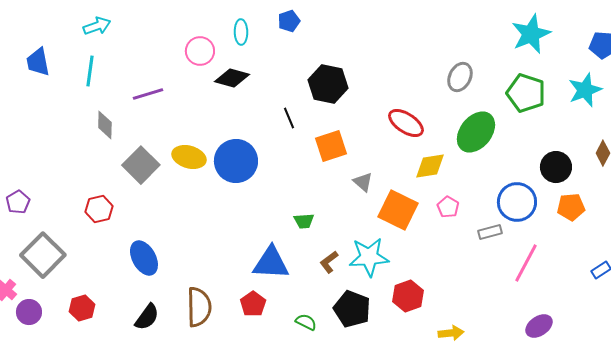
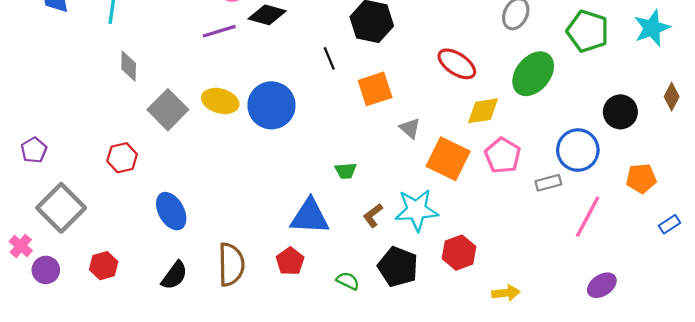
purple line: (148, 94) -> (219, 31), moved
pink pentagon: (448, 207) -> (503, 155), size x1.5
orange pentagon: (571, 207) -> (641, 178), moved

